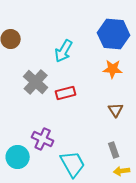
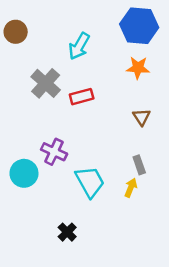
yellow arrow: (122, 171) -> (131, 188), moved, turned 119

